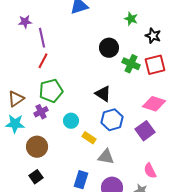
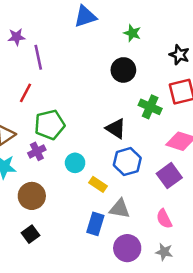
green star: (131, 19) -> (132, 33), moved
red line: (43, 61) -> (25, 93), moved
green cross: (131, 64) -> (150, 107), moved
pink semicircle: (150, 171) -> (164, 219), moved
blue rectangle: (81, 180) -> (95, 224), moved

